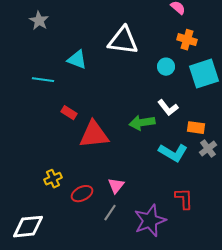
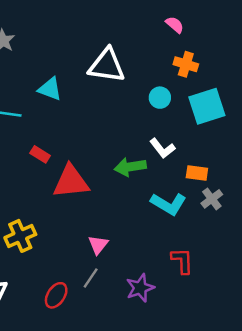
yellow cross: (53, 179) -> (20, 236), size x1.4
red ellipse: (82, 194) -> (56, 295), moved, turned -30
purple star: (150, 221) -> (140, 288), size x0.7

